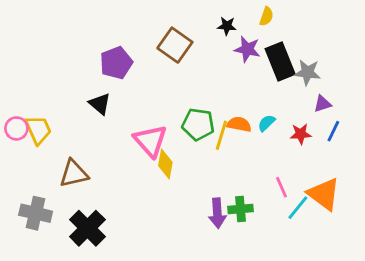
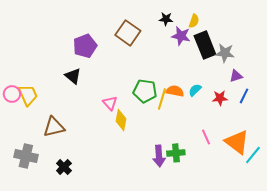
yellow semicircle: (266, 16) -> (194, 21), moved
pink triangle: (150, 141) -> (110, 103), size x0.6
cyan line: (298, 208) -> (253, 155), moved
black cross: (87, 228) -> (64, 167), size x0.6

